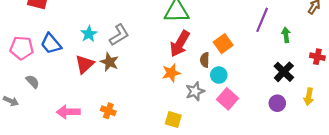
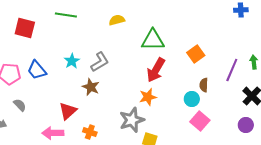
purple line: (262, 20) -> (232, 70), moved
orange square: (223, 44) -> (196, 54), moved
brown semicircle: (205, 60) -> (204, 85), moved
red triangle: (84, 64) -> (68, 111), moved
gray star: (195, 91) -> (132, 120), moved, size x1.4

